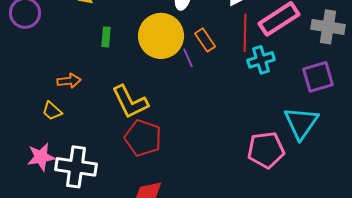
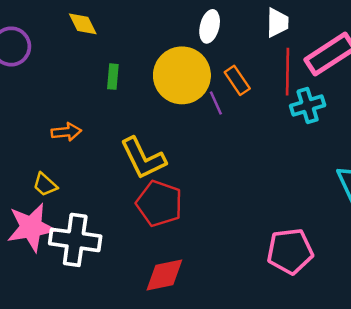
yellow trapezoid: (52, 111) -> (45, 185), moved
pink pentagon: (266, 150) -> (290, 251), moved
pink star: (41, 157) -> (31, 227), size x1.4

